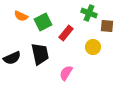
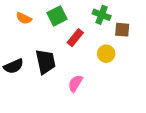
green square: (43, 22) -> (57, 16), moved

